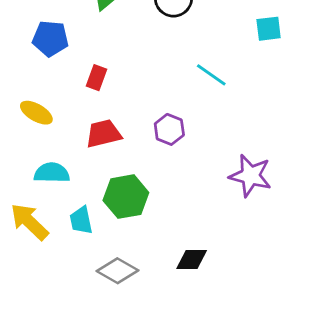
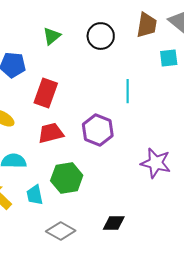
cyan line: (211, 75) -> (128, 91), turned 55
red rectangle: (97, 78) -> (46, 93), size x1.6
purple hexagon: (169, 129) -> (98, 130), size x1.4

